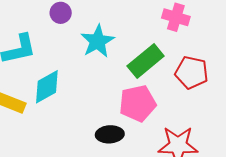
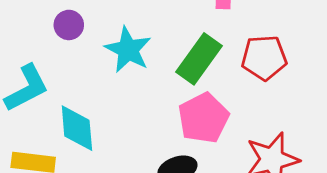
cyan diamond: (47, 87) -> (77, 128), turned -51

